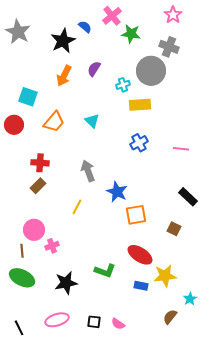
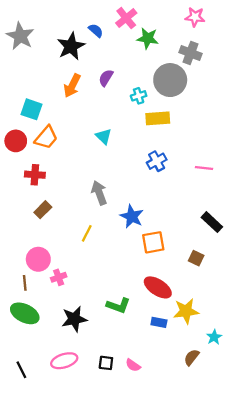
pink star: (173, 15) -> (195, 17), turned -30
orange trapezoid: (54, 122) -> (46, 138), moved
red cross: (40, 163) -> (35, 175), moved

